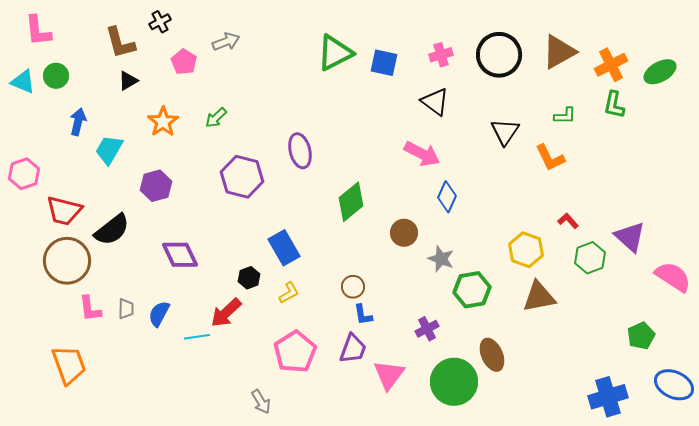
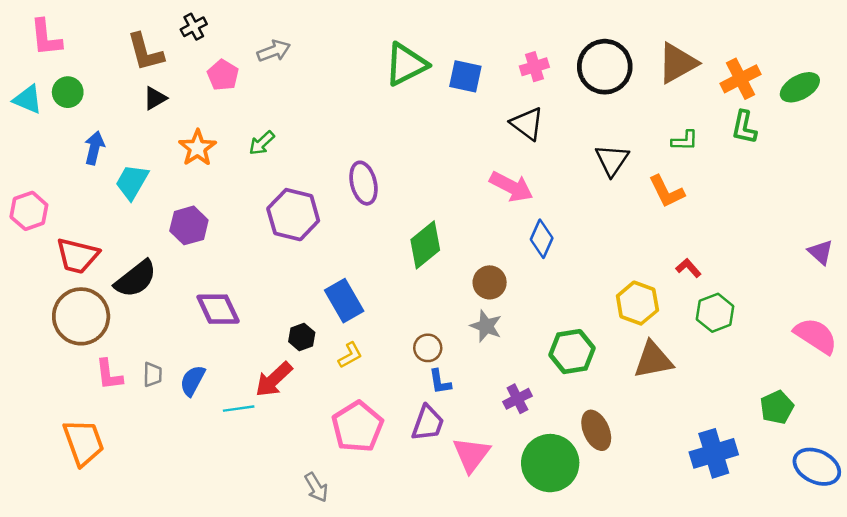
purple triangle: (630, 237) -> (820, 252), moved, size x0.7
gray star: (441, 259) -> (486, 326), moved
blue cross: (608, 397) -> (714, 453), moved

